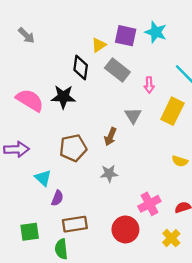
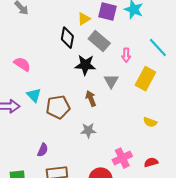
black star: (63, 97) -> (85, 65), moved
pink semicircle: (30, 100) -> (22, 64), size x0.7
brown arrow: (110, 137) -> (91, 98), turned 133
cyan triangle: (43, 178) -> (34, 95), moved

